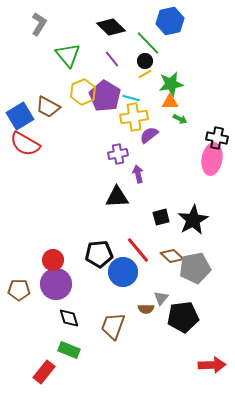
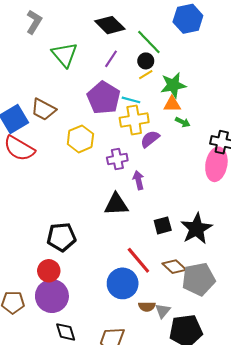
blue hexagon: (170, 21) -> (188, 19), moved
purple line: (112, 59) -> (111, 59), turned 72
yellow hexagon: (83, 92) -> (80, 139), moved
black pentagon: (99, 254) -> (61, 237), moved
brown semicircle: (146, 309) -> (147, 307), moved

